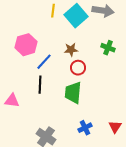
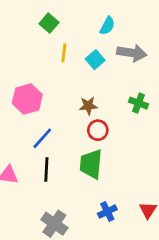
cyan square: (76, 16) -> (95, 60), size x0.6
blue line: (44, 62) -> (42, 138), moved
black line: (40, 85) -> (46, 169), moved

